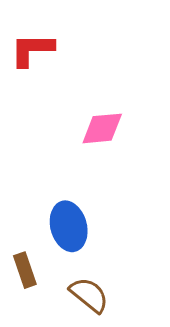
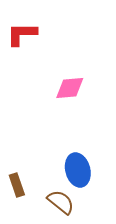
blue ellipse: (69, 226) -> (78, 170), moved

